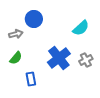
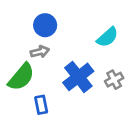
gray arrow: (16, 34) -> (40, 52), moved
green semicircle: (16, 58) -> (21, 77), size x1.6

